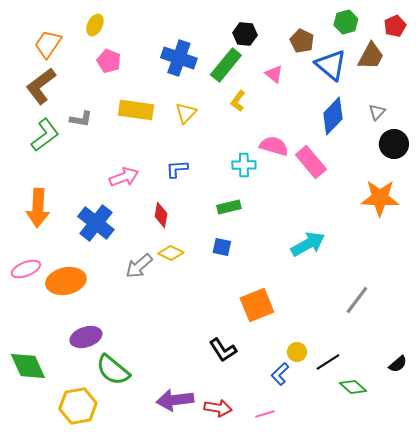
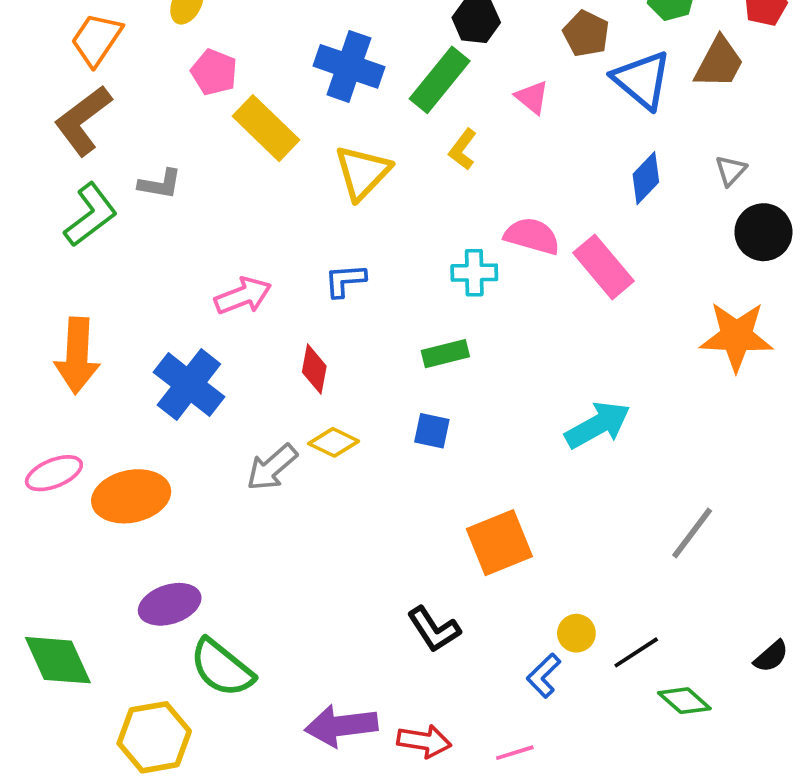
yellow rectangle: (136, 110) -> (266, 128), moved, turned 36
yellow triangle: (186, 113) -> (362, 172), size x1.4
blue diamond: (333, 116) -> (646, 178), size x0.7

